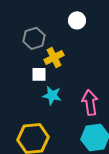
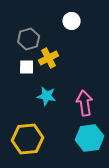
white square: (39, 74) -> (27, 67), moved

